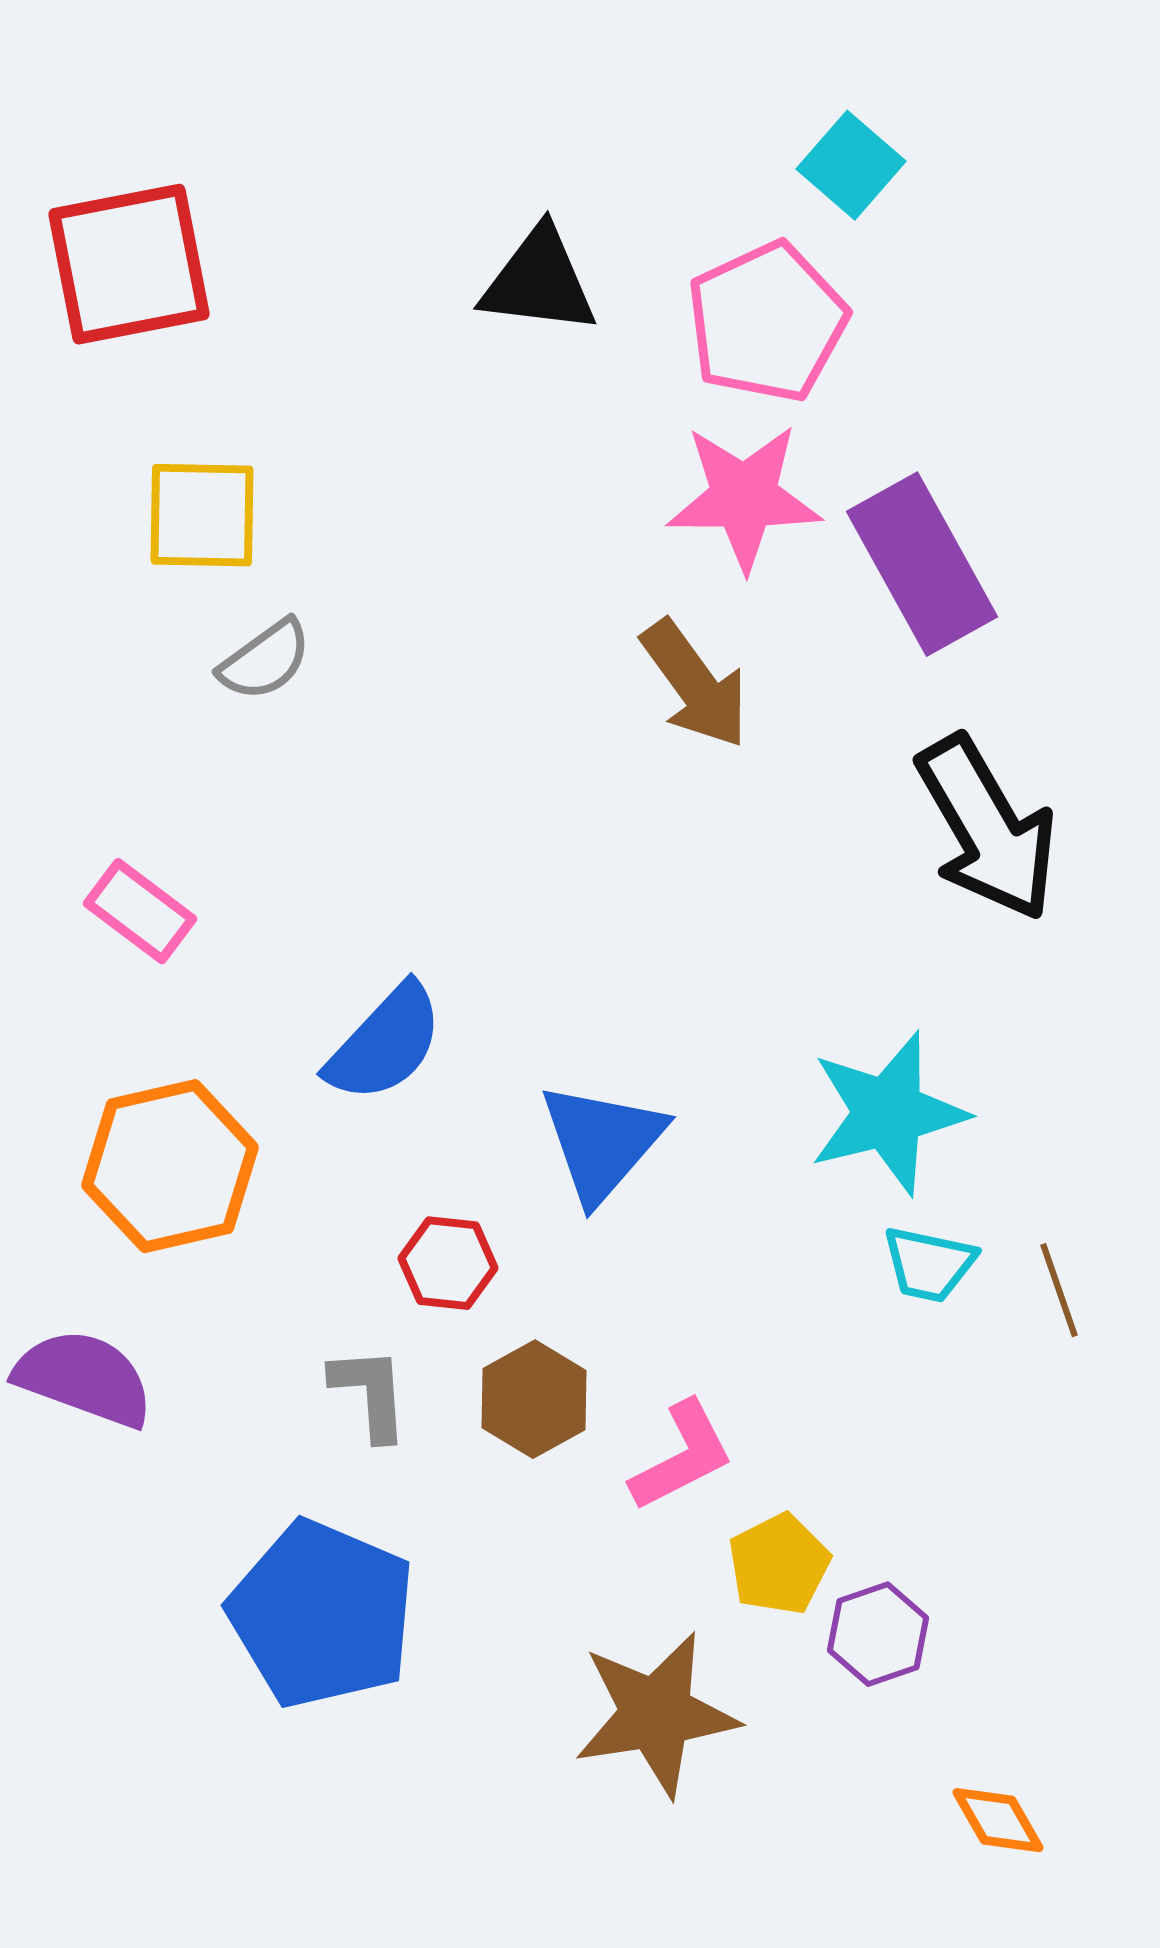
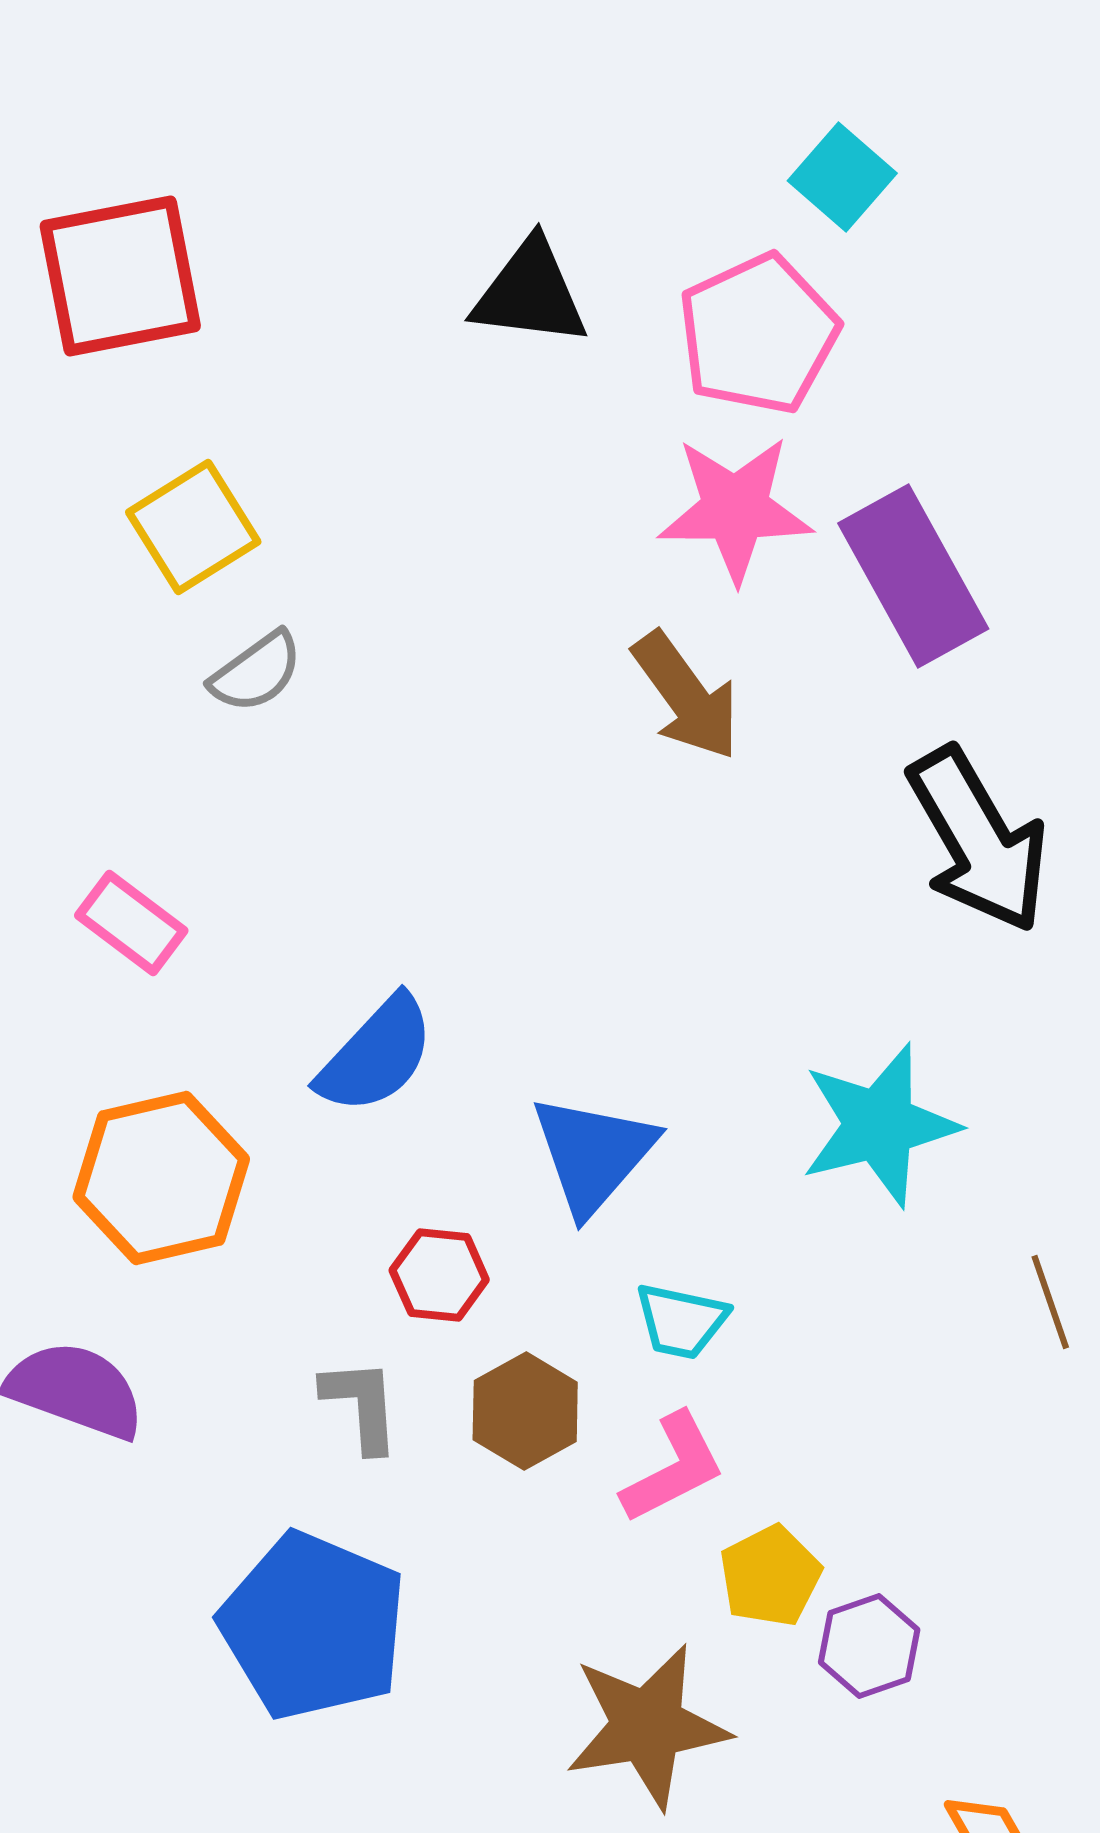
yellow square: (202, 515) -> (193, 527), turned -33
cyan trapezoid: (929, 1264) -> (681, 1321), moved

